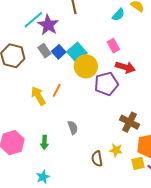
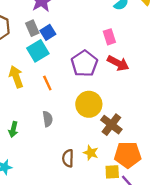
cyan square: (77, 52) -> (38, 51), moved
yellow circle: (86, 66) -> (89, 104), moved
purple pentagon: (106, 84) -> (84, 64), moved, turned -30
orange line: (57, 90) -> (47, 83), moved, turned -64

